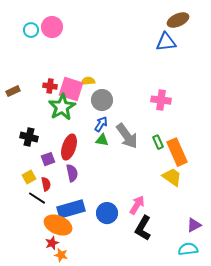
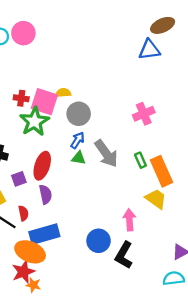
pink cross: (161, 100) -> (144, 114), turned -30
red semicircle: (46, 184) -> (23, 213), moved
pink arrow: (137, 205) -> (129, 220), moved, turned -36
blue circle: (107, 213) -> (99, 241), moved
red star: (52, 243) -> (23, 272), size x1.5

